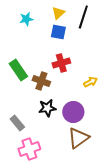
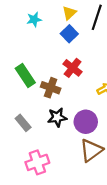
blue square: (58, 32) -> (69, 34), turned 35
red cross: (61, 63) -> (73, 68), turned -36
gray rectangle: (17, 123) -> (23, 123), moved

